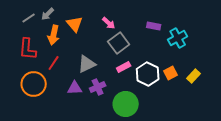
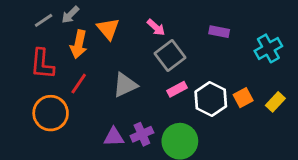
cyan cross: (178, 38) -> (268, 48), moved
purple cross: (98, 87) -> (142, 134), moved
purple triangle: (75, 88) -> (114, 137), moved

